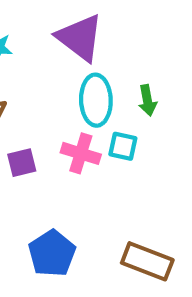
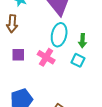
cyan square: (123, 146) -> (78, 60), moved

